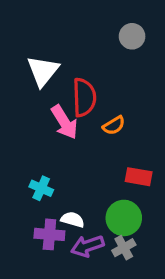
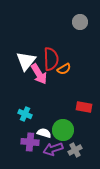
white triangle: (43, 71) -> (26, 61), moved
orange semicircle: (114, 125) -> (64, 69), moved
green circle: (124, 218) -> (63, 130), moved

